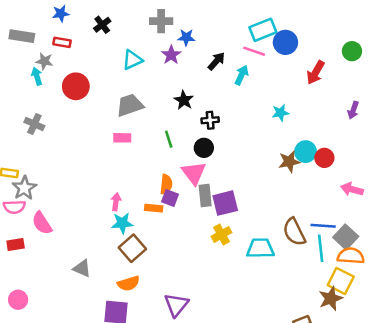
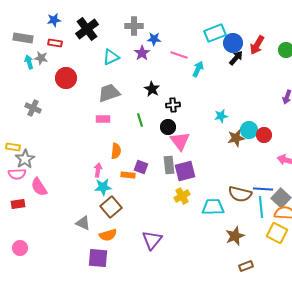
black cross: (102, 25) -> (87, 29), size x1.6
pink line: (254, 51) -> (179, 55), moved
black arrow: (216, 61) -> (236, 58), moved
red arrow: (316, 73) -> (257, 45), moved
cyan arrow: (37, 76) -> (29, 62), moved
cyan star: (280, 113) -> (221, 116), moved
pink triangle: (194, 173) -> (180, 141), moved
orange semicircle: (166, 184) -> (116, 151), moved
brown semicircle: (294, 232) -> (240, 194), turned -50
gray triangle: (82, 268) -> (83, 223), moved
brown star: (331, 298) -> (235, 236), moved
purple triangle: (176, 305) -> (152, 240), moved

